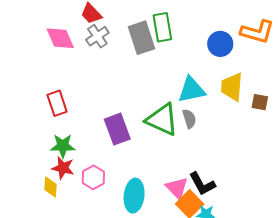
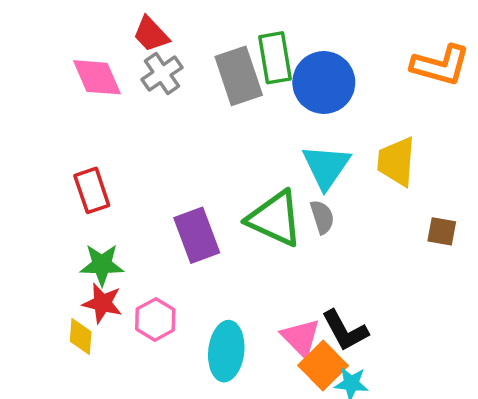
blue circle: (220, 44) -> (324, 83), moved, size x1.4
cyan triangle: (192, 90) -> (326, 167), turned -44
brown square: (260, 102) -> (442, 231), moved

